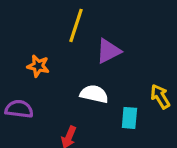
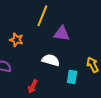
purple triangle: (108, 51) -> (62, 34), turned 30

